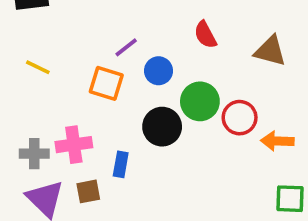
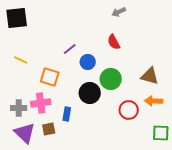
brown triangle: (270, 51) -> (150, 76), moved
orange square: (106, 83) -> (50, 77), moved
red circle: (240, 118) -> (129, 110), moved

